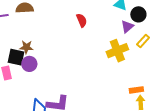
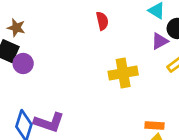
brown star: (26, 47) -> (16, 28), moved
yellow cross: (117, 51) -> (123, 73), moved

